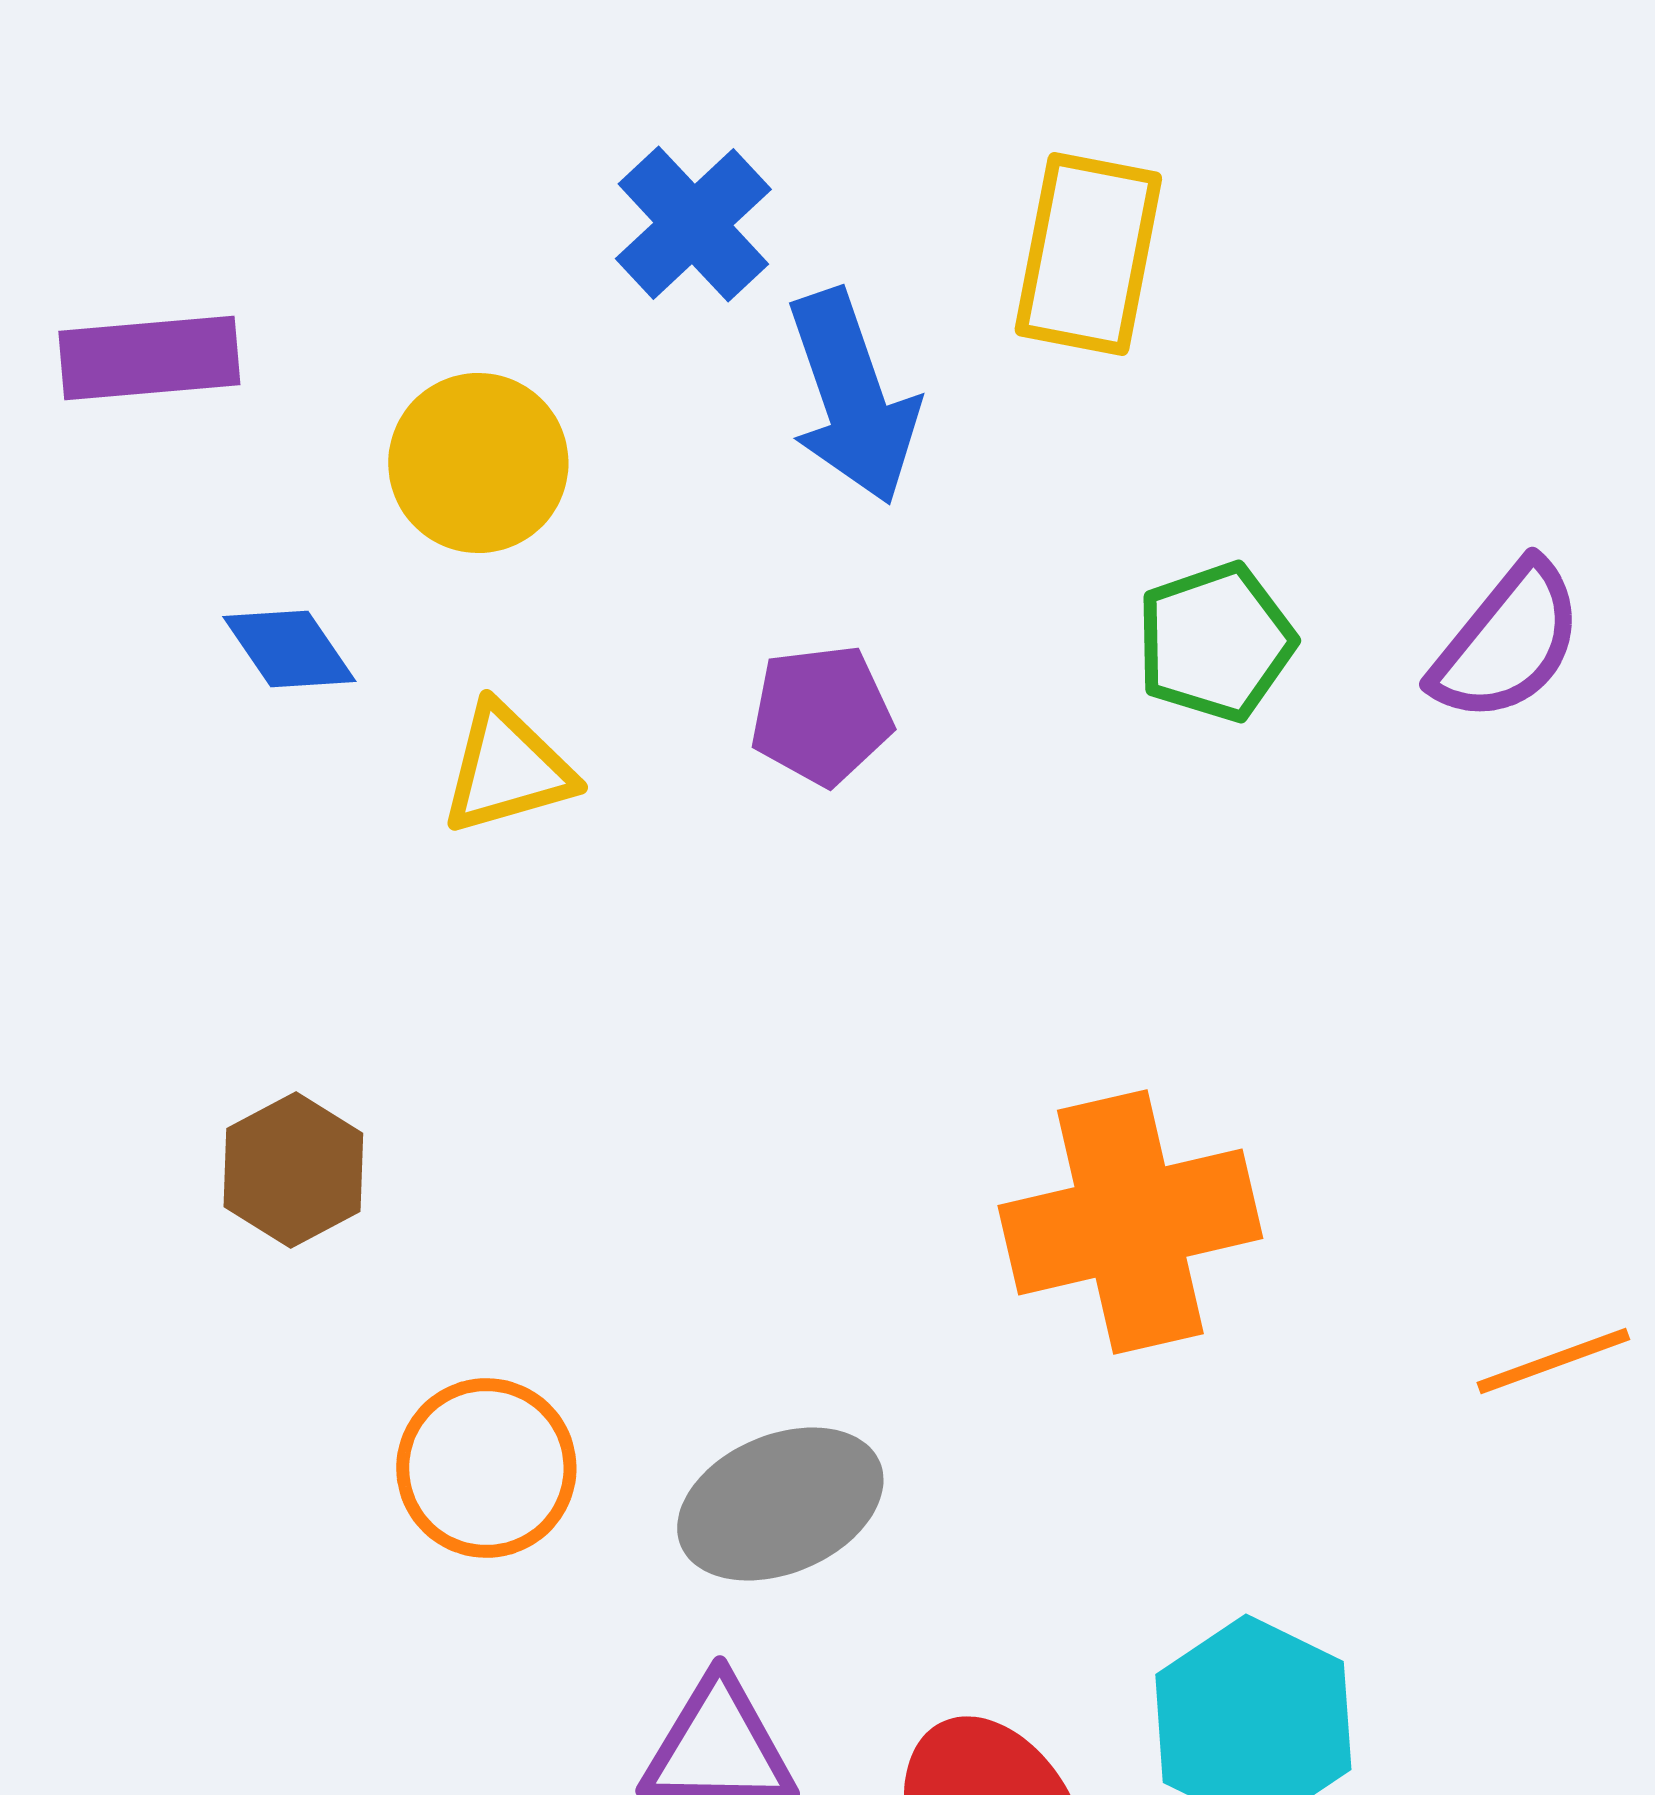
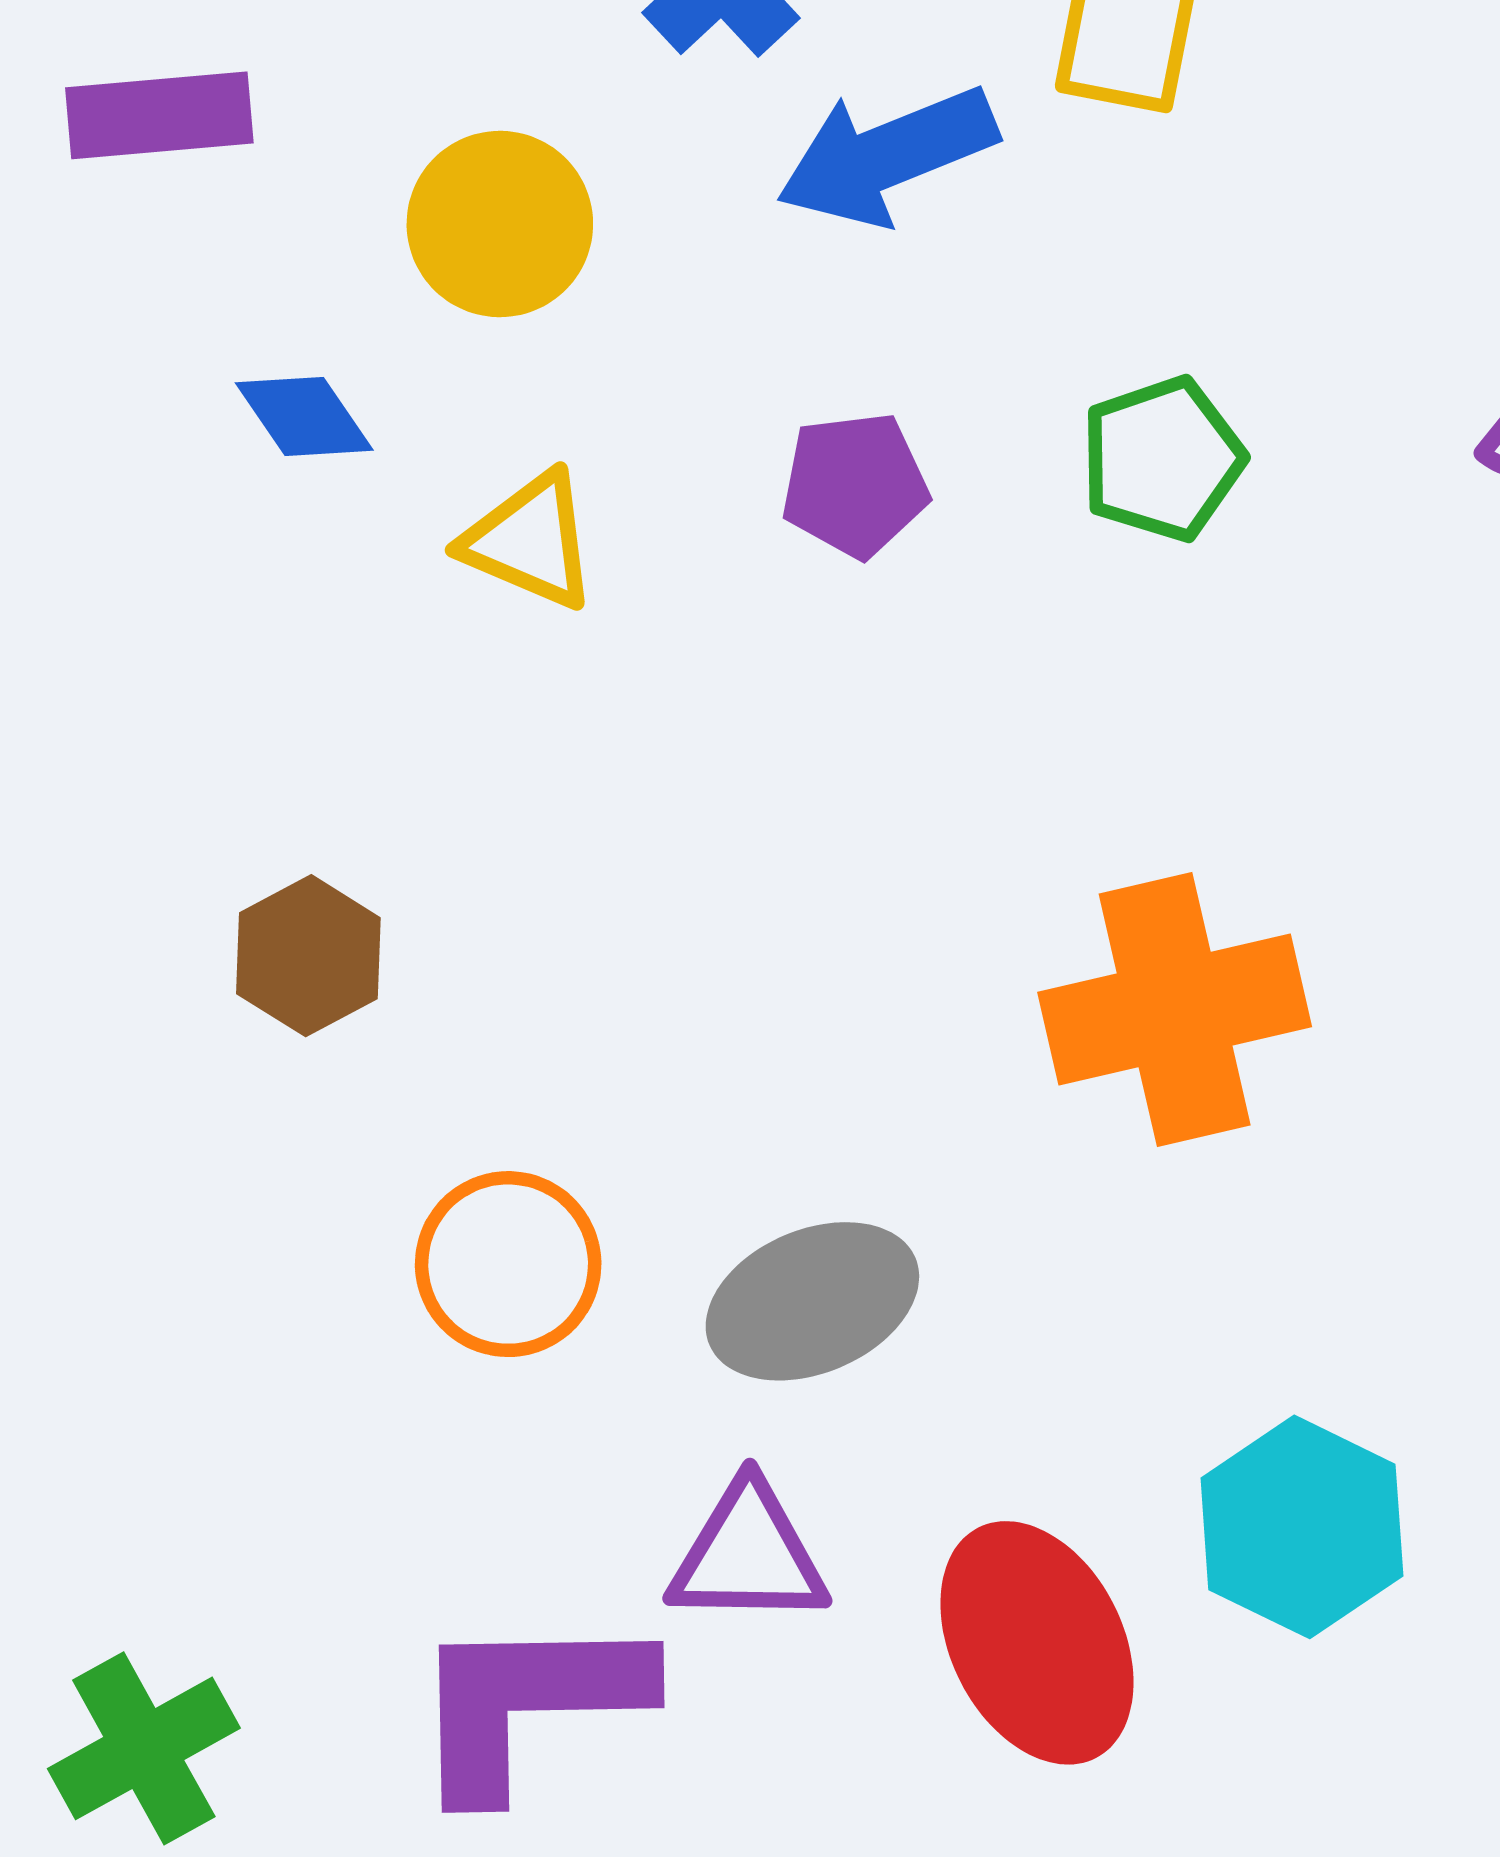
blue arrow: (852, 397) -> (887, 156), turned 87
green pentagon: (1215, 642) -> (1162, 459), moved
yellow triangle: (507, 769) -> (530, 541), turned 39

